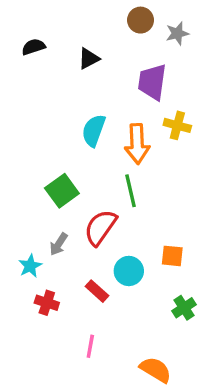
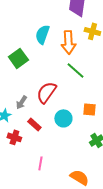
green square: (62, 191) -> (18, 58), moved
green line: (130, 191) -> (75, 70), moved, turned -36
red rectangle: (97, 291) -> (34, 124), moved

